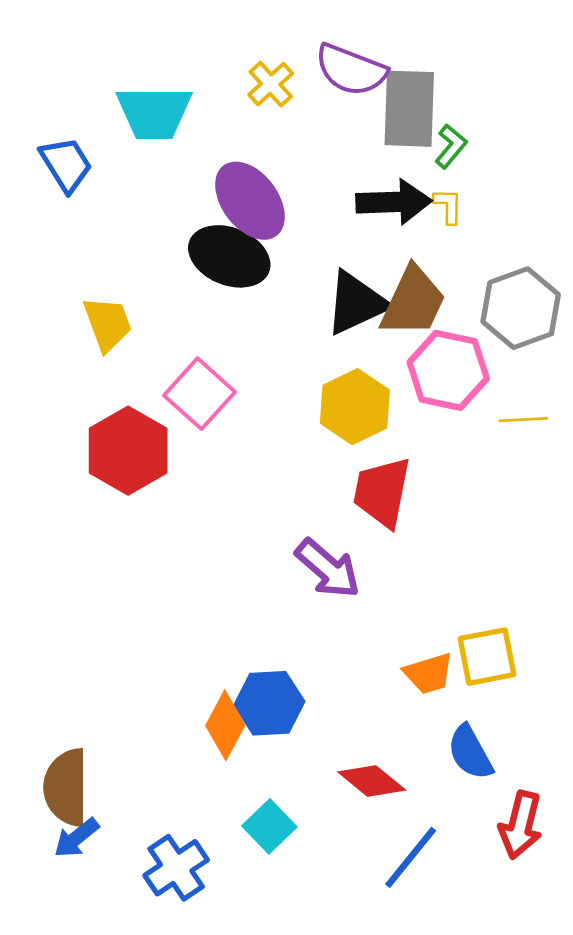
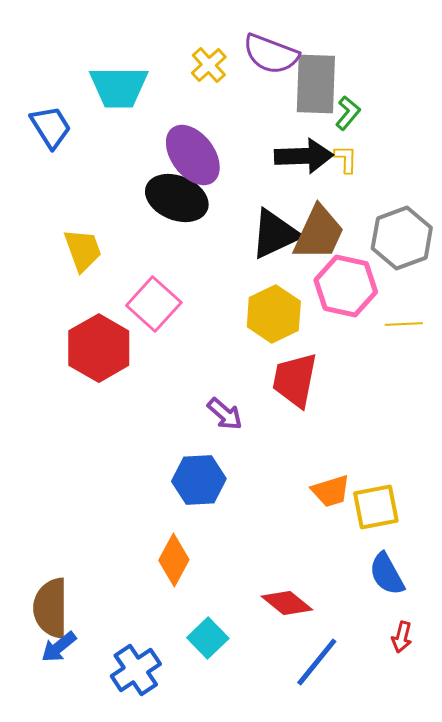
purple arrow: (328, 569) -> (225, 414), moved, size x0.7
orange trapezoid: (429, 673) -> (331, 491), moved
blue hexagon: (269, 703) -> (199, 480), moved
blue semicircle: (470, 752) -> (387, 574), moved
red arrow: (521, 825) -> (402, 637), size x0.6

